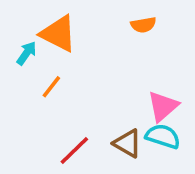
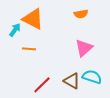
orange line: (51, 87) -> (29, 49), turned 56
pink triangle: (163, 106) -> (84, 48), moved

